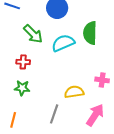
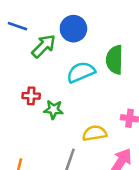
green arrow: (33, 34) -> (44, 46), moved, turned -90
green star: (22, 88) -> (54, 110), moved

